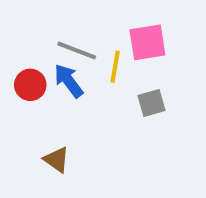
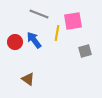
gray line: (77, 51) -> (39, 14), moved
gray square: (151, 103) -> (85, 51), moved

